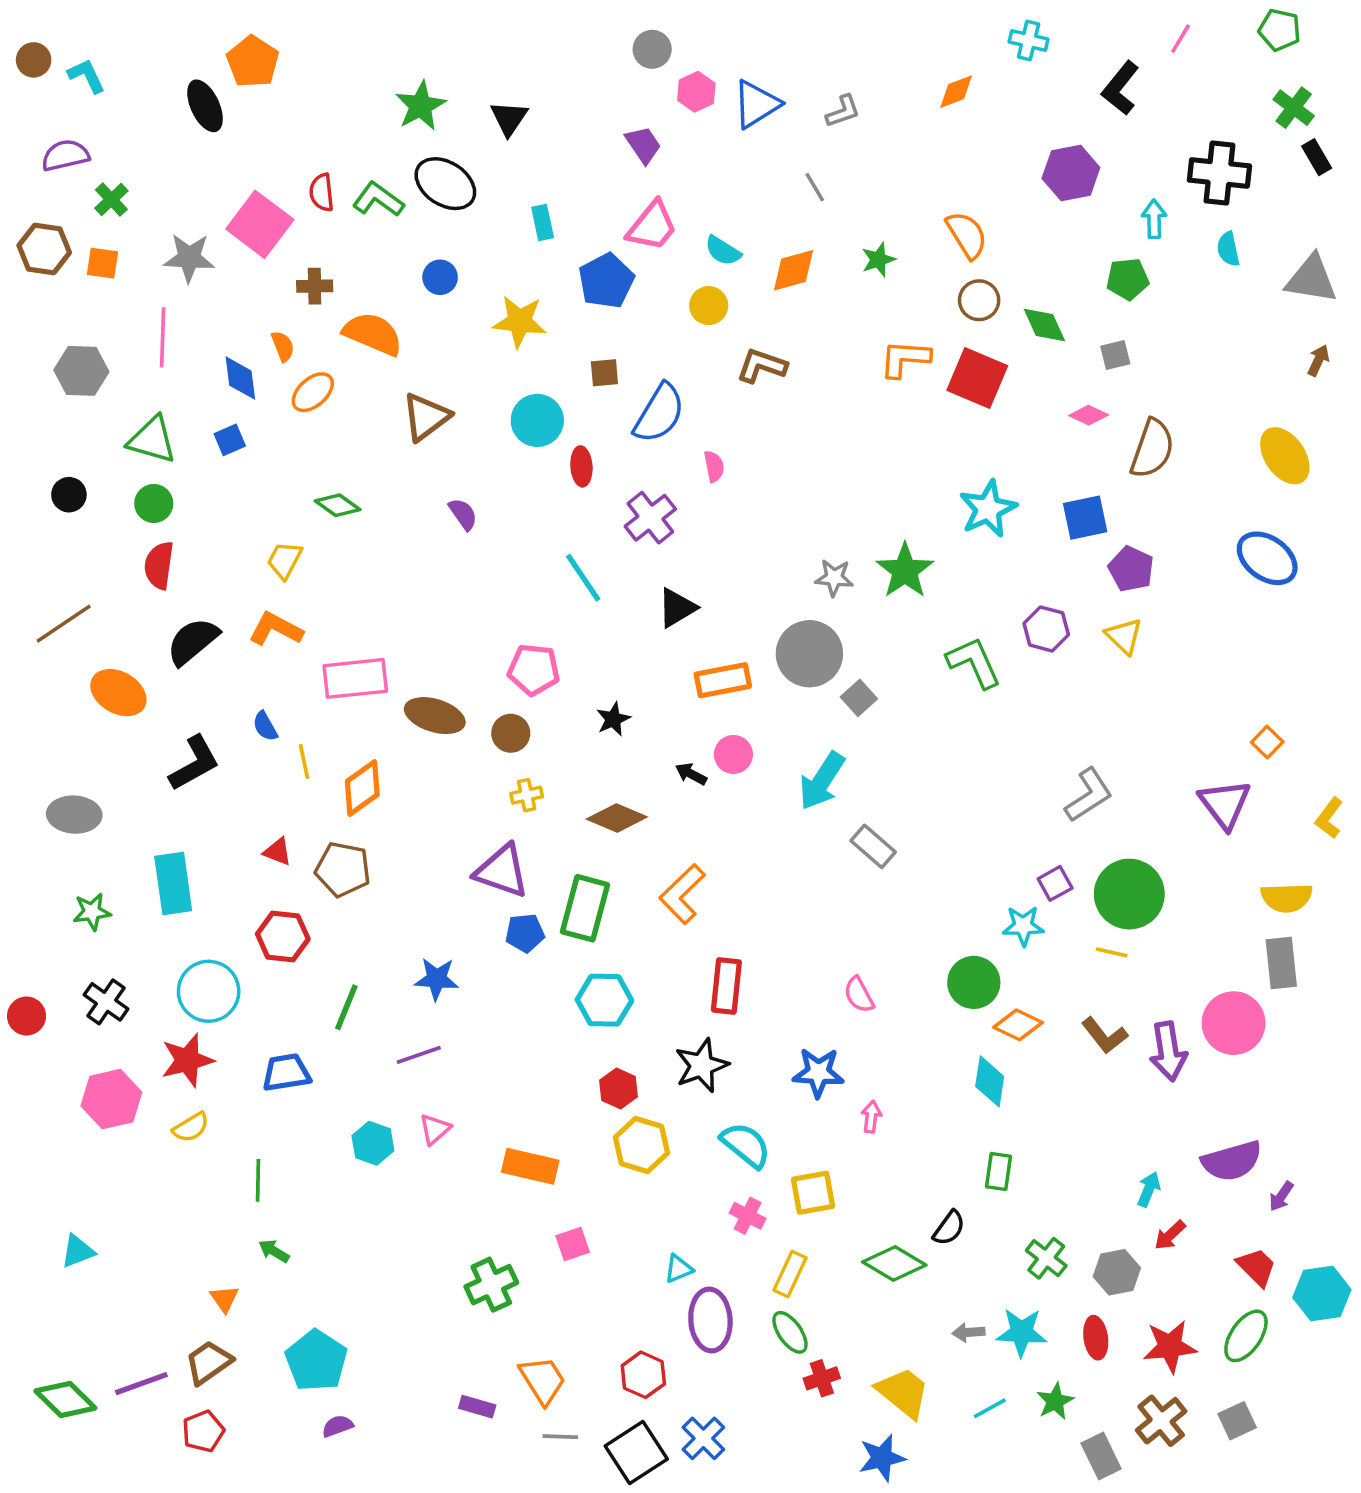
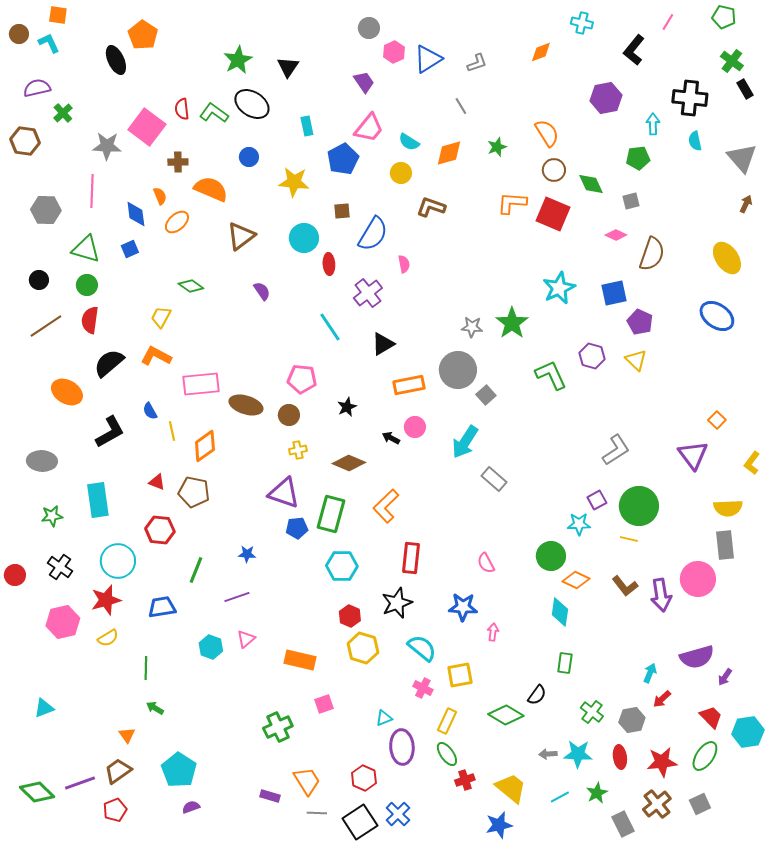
orange square: (103, 263) -> (58, 15), moved
gray triangle: (1311, 279) -> (742, 158), turned 40
brown line: (64, 624) -> (46, 326), moved
blue star: (437, 979) -> (247, 554), size x0.7

